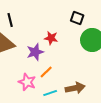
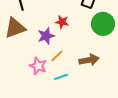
brown arrow: (75, 88) -> (89, 60), moved

